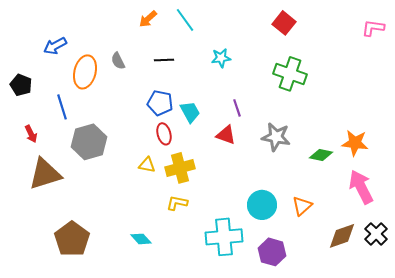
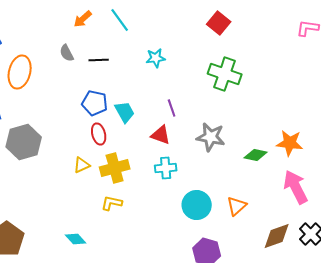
gray semicircle: (118, 61) -> (67, 53), moved
yellow triangle: (147, 165) -> (82, 165), turned -36
cyan cross: (224, 237) -> (166, 168), moved, size x0.6

